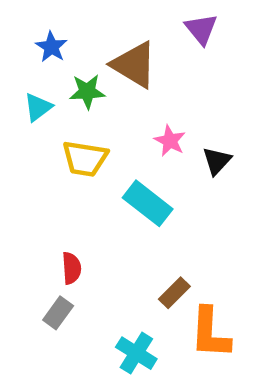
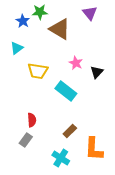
green star: (87, 92) -> (40, 12), moved
brown rectangle: (174, 293) -> (70, 131), moved

